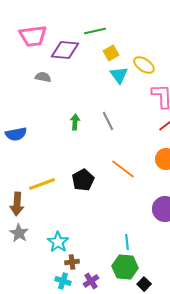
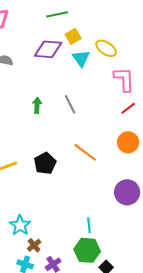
purple diamond: (65, 50) -> (48, 49), moved
brown cross: (72, 262) -> (34, 245), turned -32

